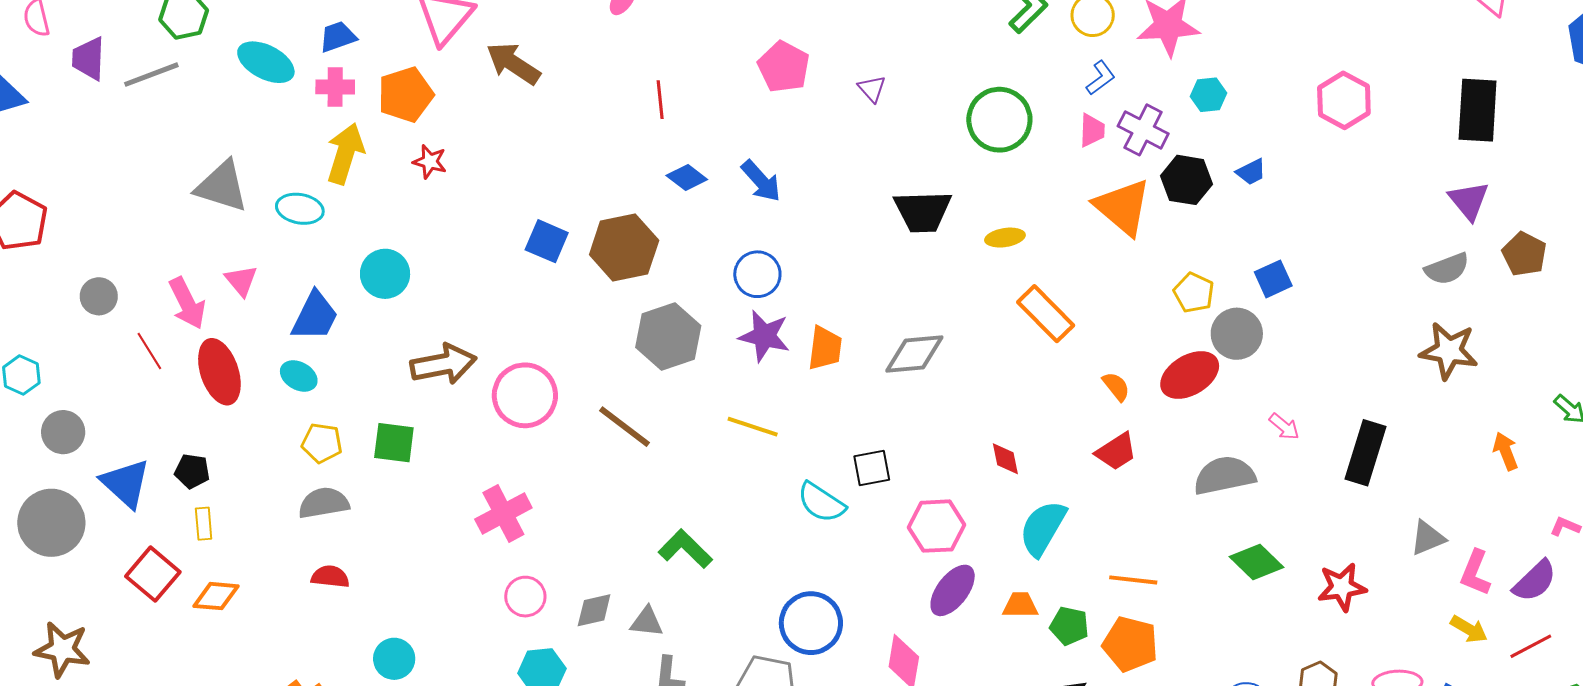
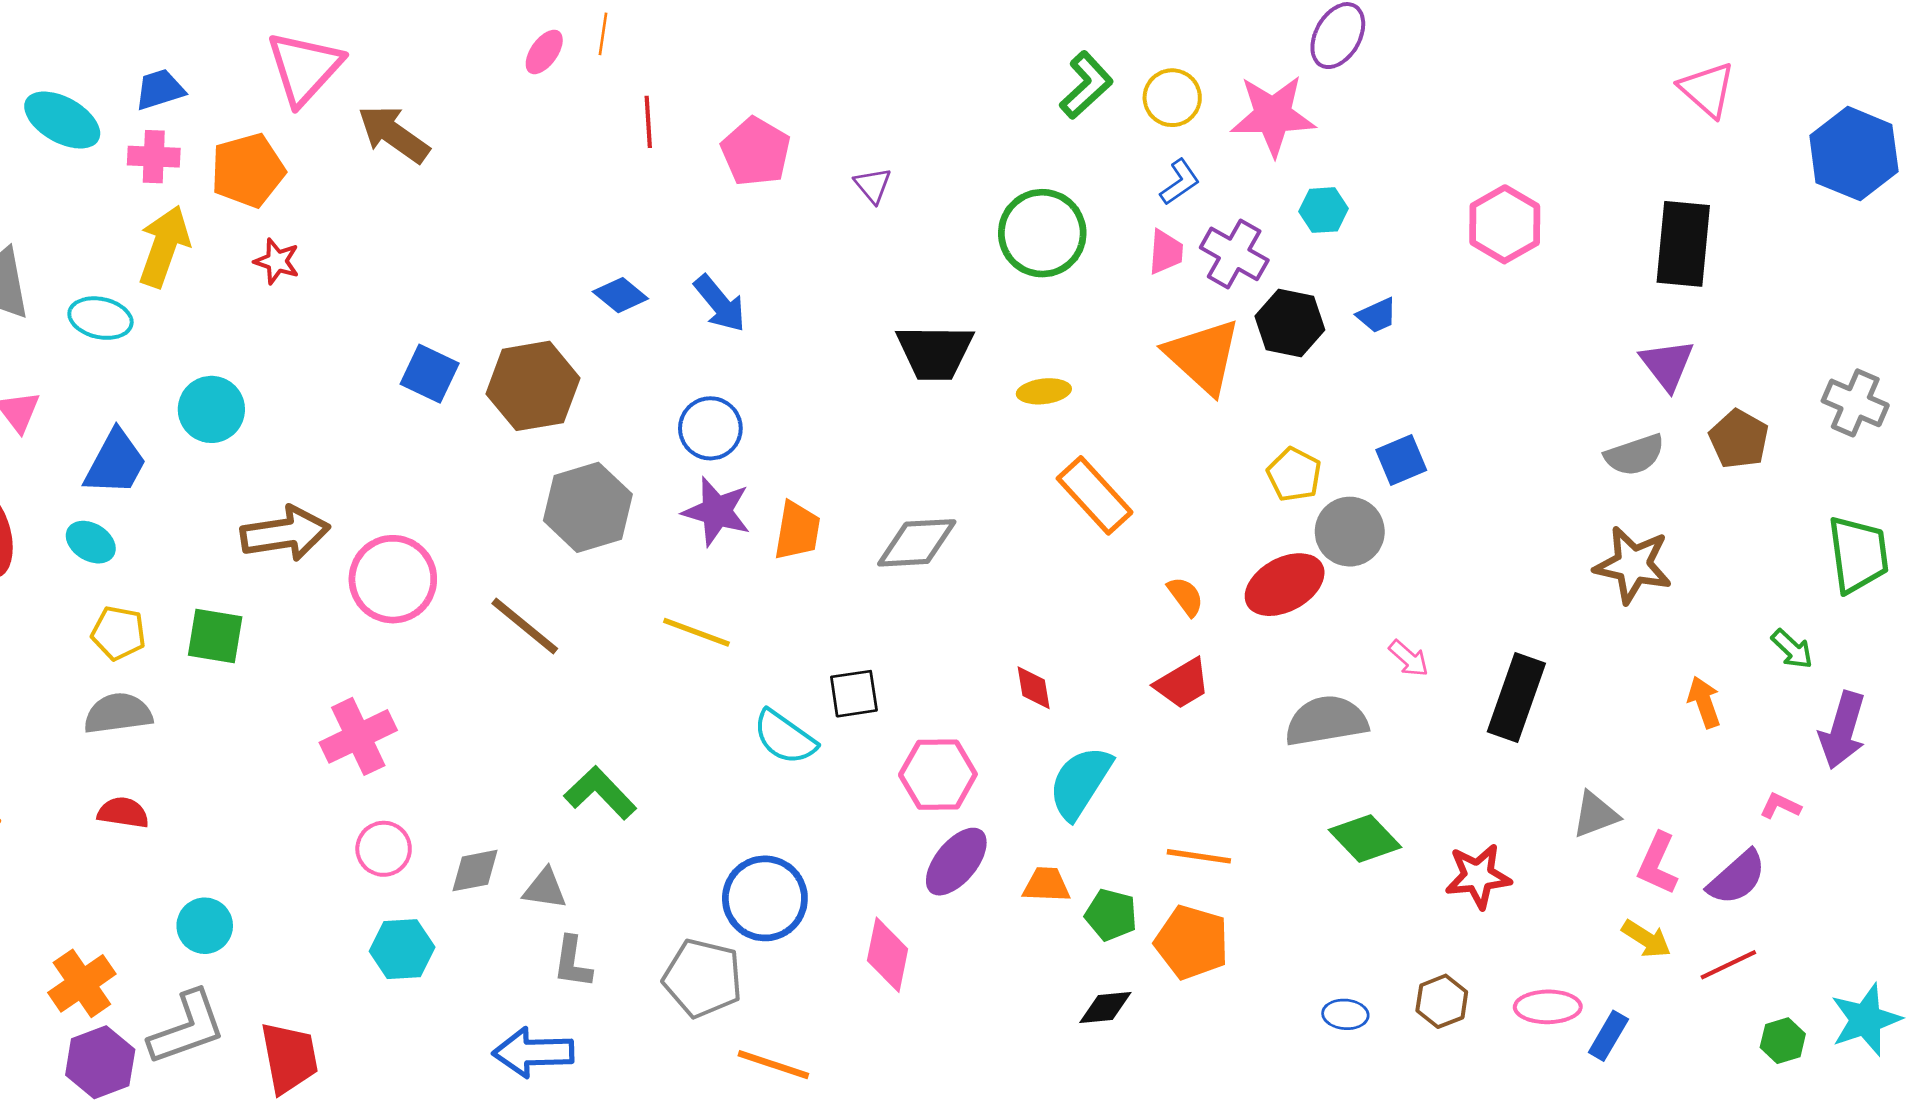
red line: (660, 100) -> (648, 122), moved

